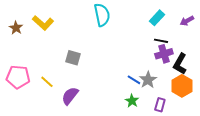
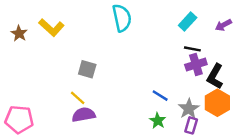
pink pentagon: (18, 77) -> (19, 119), moved
gray star: (148, 80) -> (189, 109), moved
yellow line: (47, 82) -> (78, 98), moved
purple semicircle: (70, 96) -> (84, 115), turned 42

